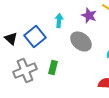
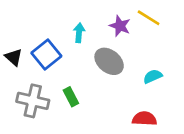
green rectangle: (53, 67) -> (71, 97), turned -40
gray cross: (25, 70) -> (33, 101), turned 35

